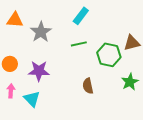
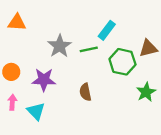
cyan rectangle: (81, 16) -> (107, 30), moved
gray star: (41, 32) -> (60, 46), moved
brown semicircle: (88, 86) -> (85, 92), moved

